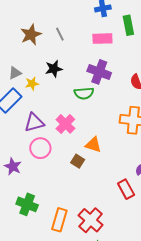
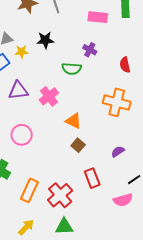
purple cross: (99, 72) -> (90, 50), size x0.6
pink circle: (40, 148) -> (22, 135), moved
brown square: (78, 161) -> (78, 145), moved
red rectangle: (126, 189) -> (92, 178), moved

